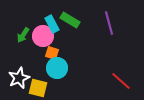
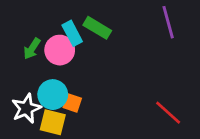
purple line: (109, 23) -> (168, 22), moved
orange square: (52, 53) -> (72, 103), moved
cyan circle: (57, 68) -> (53, 95), moved

